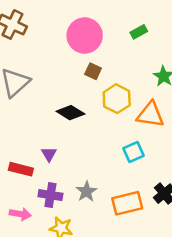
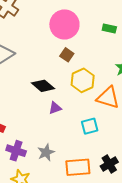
green rectangle: (139, 32) -> (109, 28), turned 32
purple triangle: (49, 154) -> (55, 108), moved, turned 32

